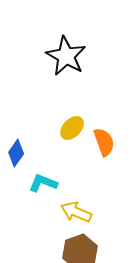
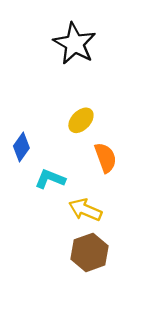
orange semicircle: (104, 142) -> (105, 158), moved

